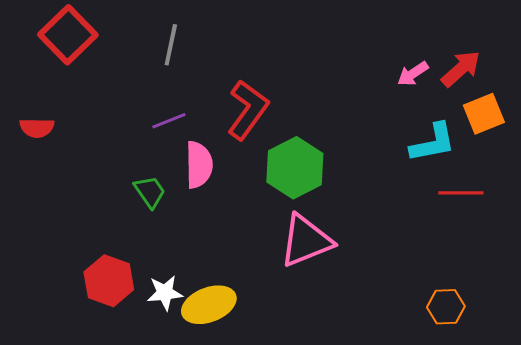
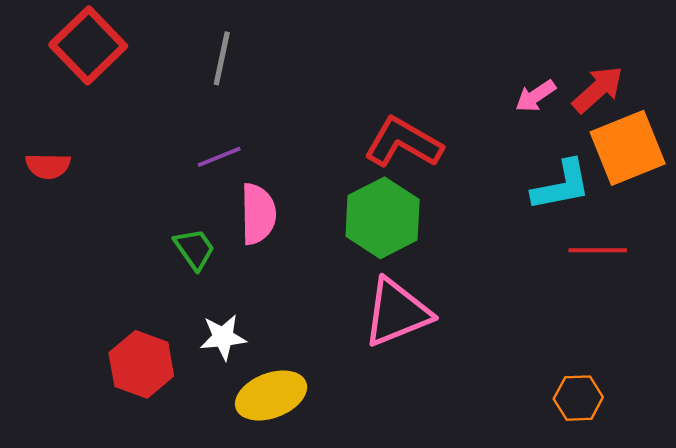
red L-shape: (248, 110) -> (403, 143), moved, turned -96
orange square: (484, 114) -> (628, 148), size x1.4
white star: (165, 293) -> (223, 337), moved

